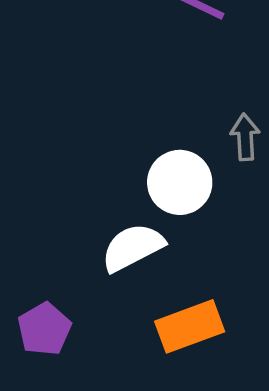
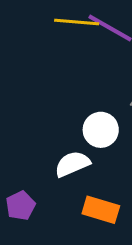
orange rectangle: (190, 326) -> (101, 210), turned 33

